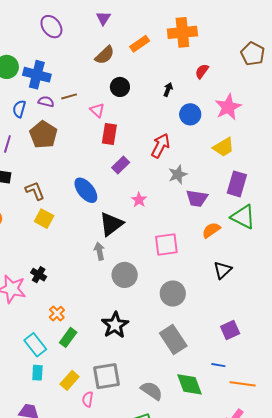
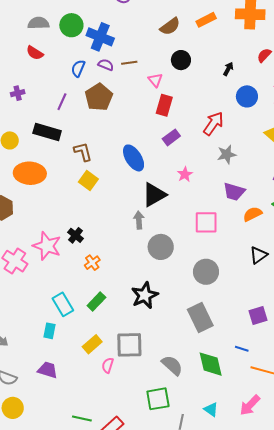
purple trapezoid: (197, 198) -> (234, 192), moved
orange cross: (57, 314) -> (92, 263), moved
cyan rectangle: (37, 373) -> (49, 331), moved

